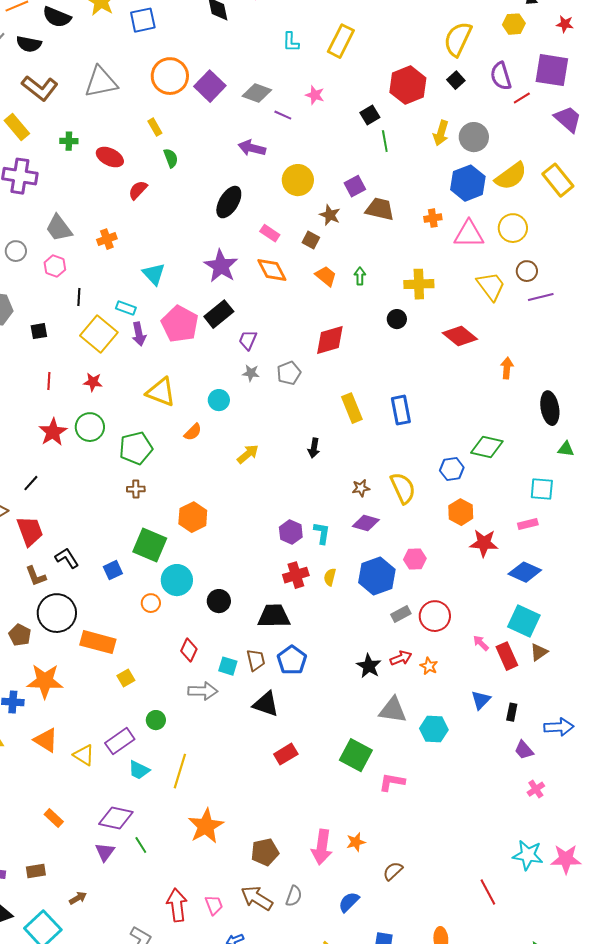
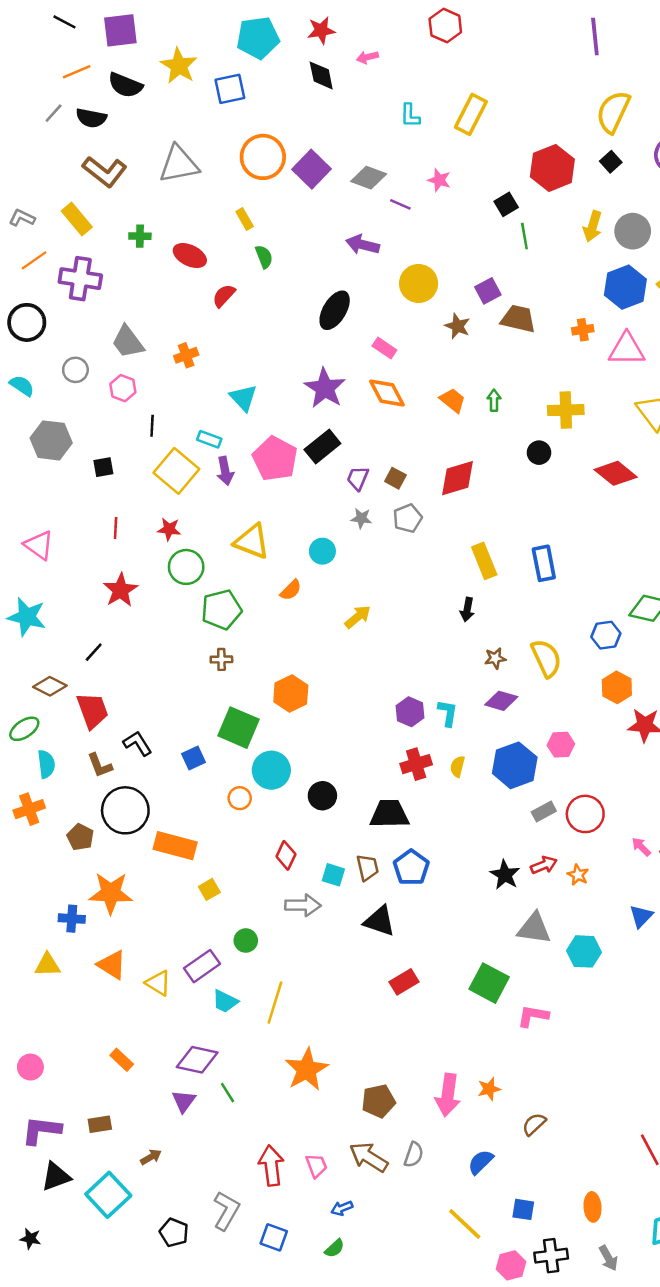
brown square: (311, 240) -> (395, 478), moved
green circle: (90, 427) -> (186, 567), moved
black arrow: (314, 448) -> (467, 610), moved

